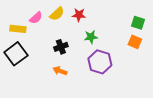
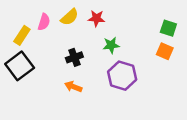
pink semicircle: (36, 18) -> (44, 22), turned -32
yellow rectangle: (18, 29) -> (22, 35), turned -63

